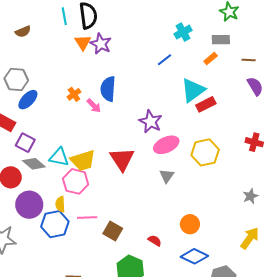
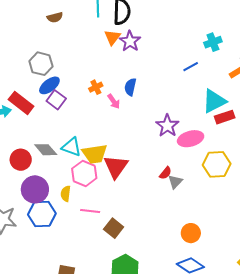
blue semicircle: (108, 89) -> (130, 87), size x0.7
purple square: (25, 143) -> (56, 100), moved
pink ellipse: (166, 145) -> (191, 139), moved
red triangle: (122, 159) -> (116, 167), moved
blue hexagon: (55, 224) -> (42, 214), moved
red semicircle: (155, 241) -> (165, 173), moved, turned 88

